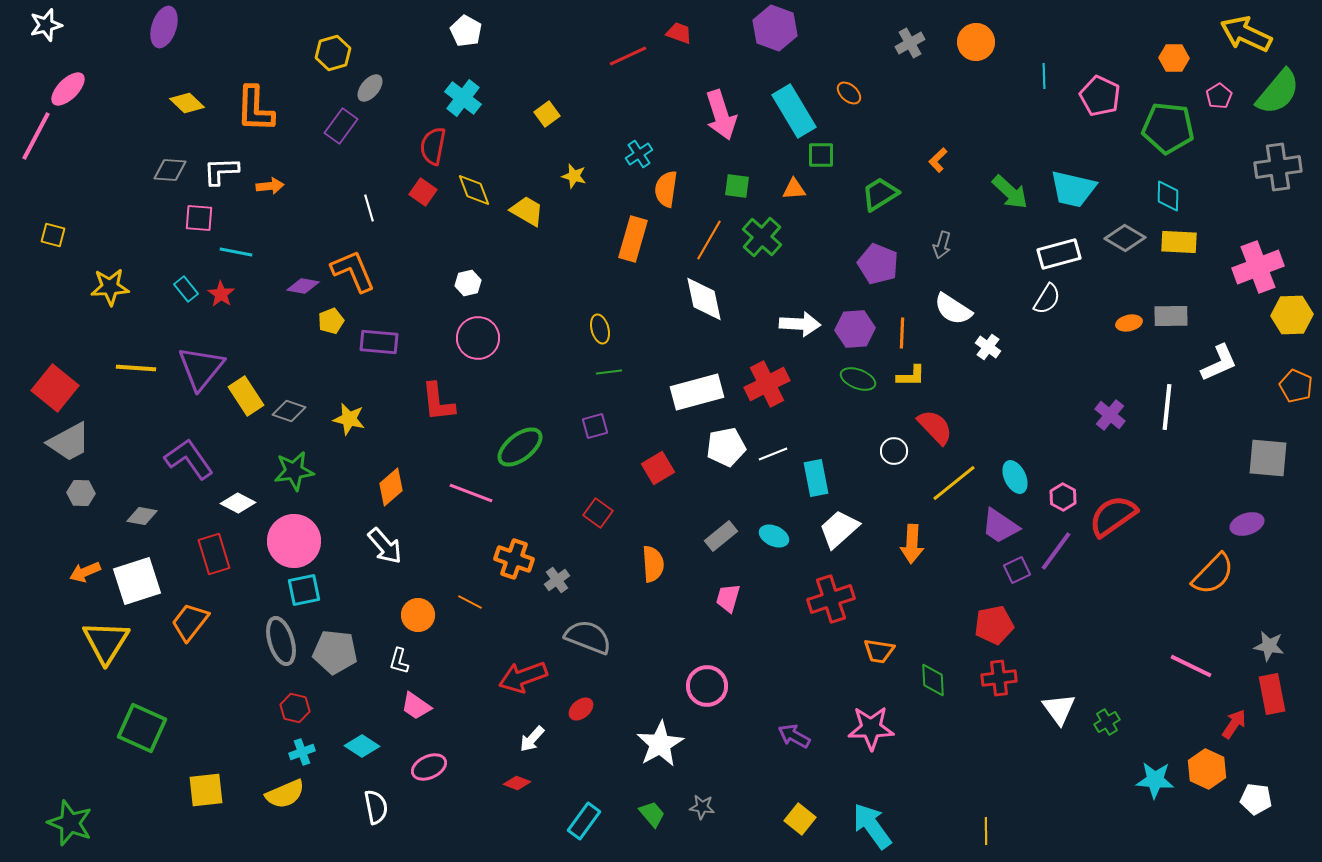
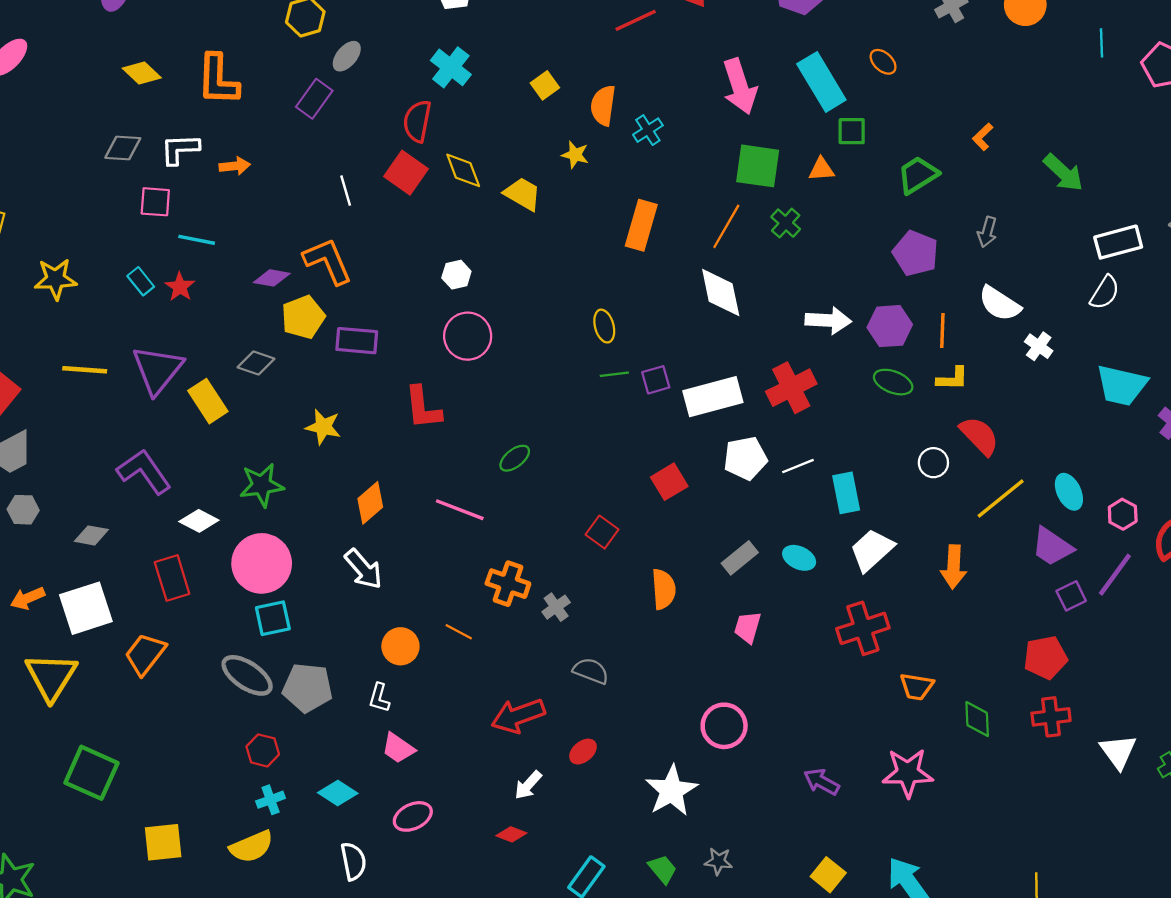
green square: (737, 186) -> (758, 166), size x1.6
orange semicircle: (666, 189) -> (603, 105), moved
cyan trapezoid: (1073, 189) -> (1122, 385), moved
red square: (423, 192) -> (406, 173), size x1.4
green cross: (762, 237) -> (786, 223), size x0.7
yellow pentagon: (331, 321) -> (303, 317), size x1.5
gray diamond: (289, 411) -> (256, 363), moved
purple square: (595, 426) -> (656, 380), moved
green ellipse: (520, 447) -> (515, 458), size x0.6
gray semicircle: (588, 637) -> (591, 671), size x0.7
gray ellipse: (281, 641) -> (247, 675), turned -39

